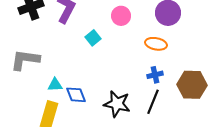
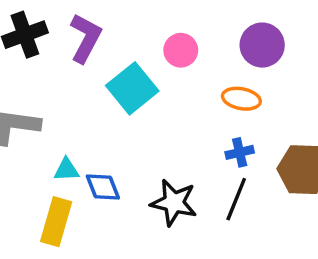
cyan square: (93, 38) -> (132, 88), size x1.8

